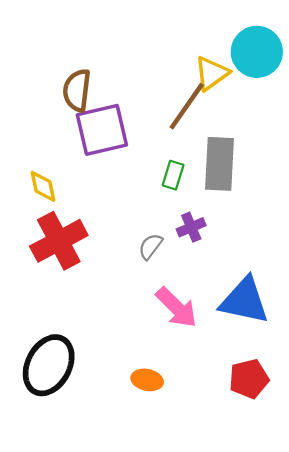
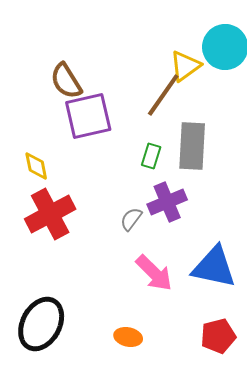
brown semicircle: (77, 90) -> (66, 81), turned -39
purple cross: (191, 227) -> (167, 202), size x1.5

